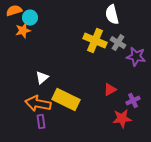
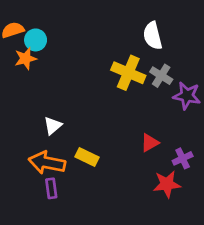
yellow rectangle: (66, 100) -> (87, 157), size x0.6

